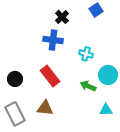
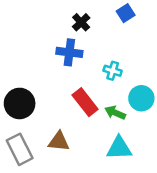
red rectangle: (50, 76) -> (85, 102), moved
black circle: (15, 79) -> (20, 103), size x1.5
cyan triangle: (106, 110) -> (119, 148), moved, size x1.5

